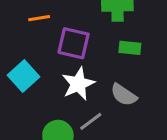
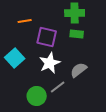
green rectangle: (130, 48) -> (77, 34), moved
gray semicircle: (124, 95) -> (79, 70), turned 108

